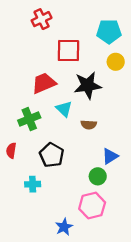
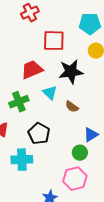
brown semicircle: (89, 125) -> (72, 107), turned 32
cyan cross: (33, 184) -> (22, 160), size x1.5

